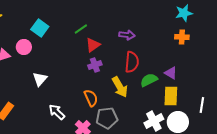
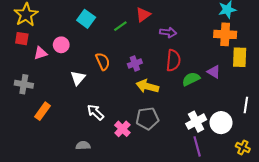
cyan square: (40, 28) -> (86, 19), moved
orange cross: (182, 37) -> (225, 34), size x1.5
red triangle: (93, 45) -> (143, 15), moved
yellow arrow: (120, 87) -> (147, 86), moved, turned 135
yellow rectangle: (171, 96) -> (240, 57), moved
orange semicircle: (91, 98) -> (103, 61), moved

